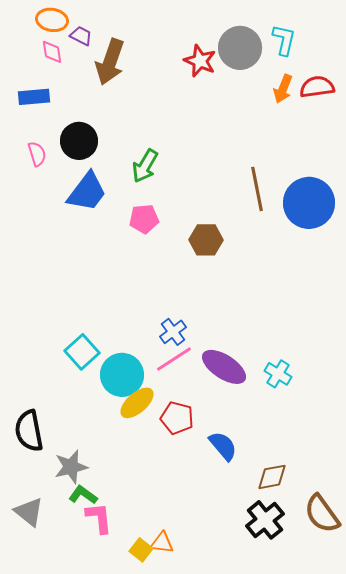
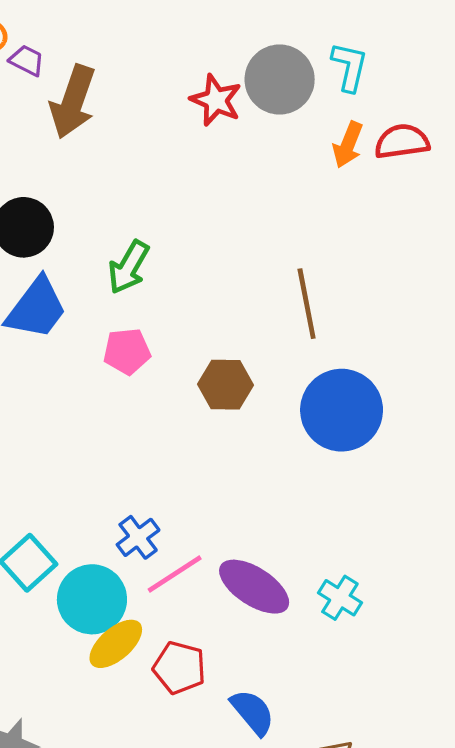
blue circle: (309, 203) -> (342, 410), moved
blue cross: (173, 332) -> (138, 537), moved

